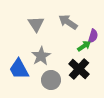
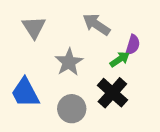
gray triangle: (36, 24) -> (34, 27), moved
gray star: (41, 56) -> (69, 62), moved

